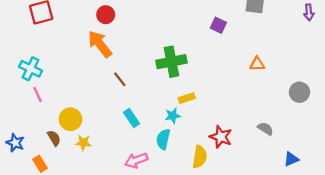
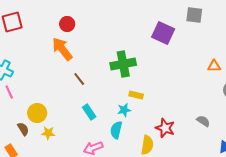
purple square: (218, 25) -> (163, 33), size x1.6
orange triangle: (257, 64) -> (214, 66), moved
yellow rectangle: (187, 98) -> (136, 95), turned 32

